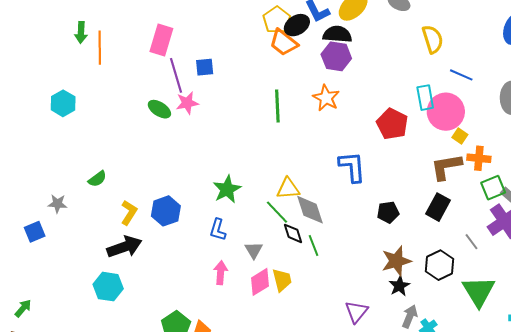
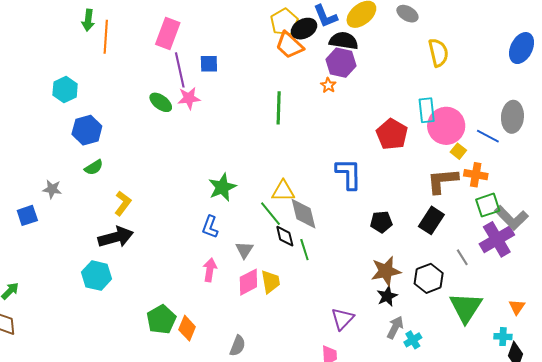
blue line: (461, 75) -> (488, 136), moved
orange star: (326, 98) -> (328, 85), moved, size x0.6
blue hexagon: (166, 211) -> (87, 130), moved

